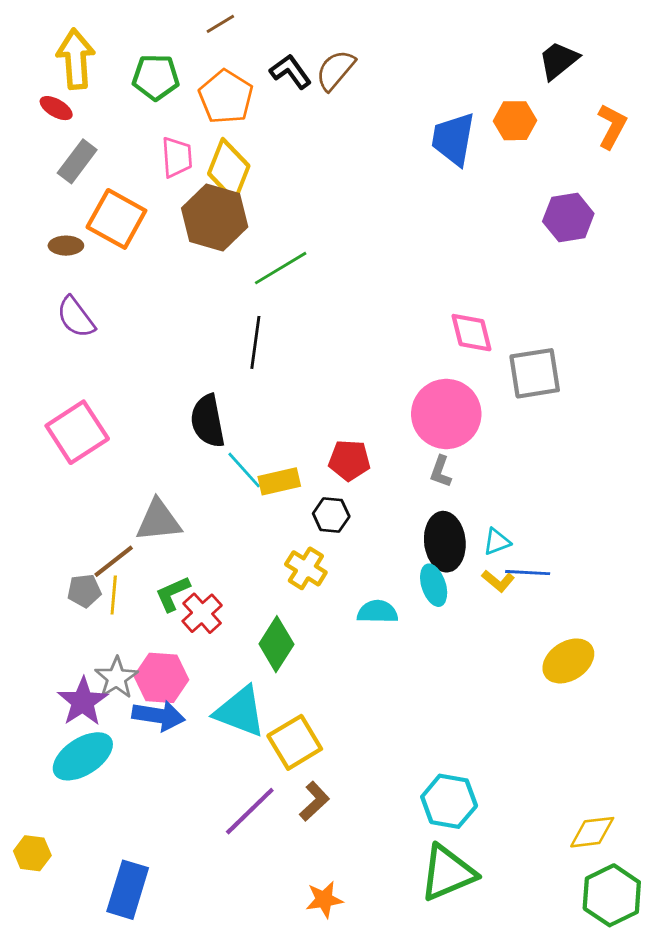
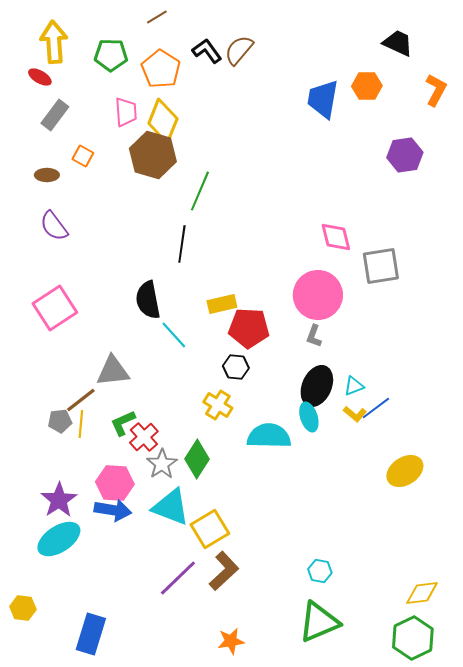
black trapezoid: (559, 60) -> (398, 43), turned 64
orange square: (116, 219) -> (83, 156), size x0.5
green line: (281, 268) -> (200, 191), turned -36
red pentagon: (349, 460) -> (249, 328), size x1.4
yellow rectangle: (279, 481) -> (222, 304), moved
black ellipse: (445, 542) -> (317, 386), turned 30
blue line: (528, 573) -> (376, 408), turned -40
cyan semicircle: (377, 612) -> (269, 436), size x1.5
gray star: (116, 678) -> (162, 464), moved
brown L-shape: (314, 801) -> (224, 571), size x1.4
cyan hexagon: (449, 801) -> (320, 571), size x0.6
green hexagon: (612, 895) -> (413, 638), moved

